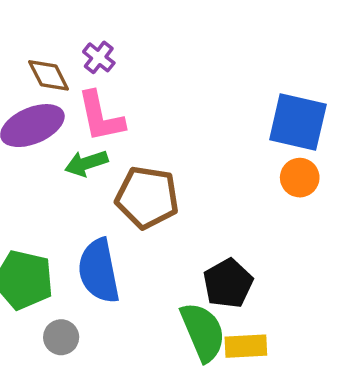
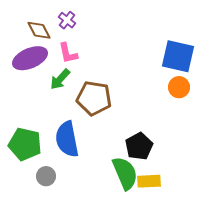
pink L-shape: (101, 117) -> (68, 53), size x0.7
green arrow: (86, 163) -> (60, 79), turned -30

